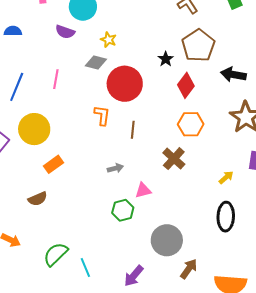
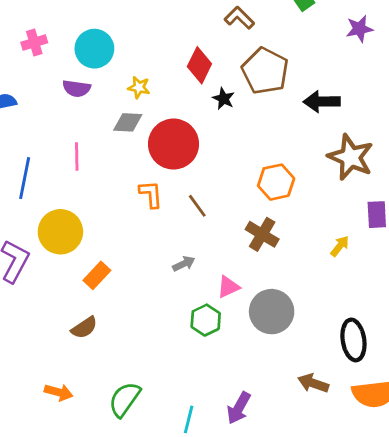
red diamond: (186, 85) -> (199, 65), moved
brown line: (133, 130) -> (197, 206), turned -30
black ellipse: (226, 217) -> (353, 340), moved
gray circle: (167, 240) -> (272, 312), moved
cyan line: (85, 267) -> (189, 419), moved, turned 48
brown arrow: (189, 269) -> (313, 383), turned -95

